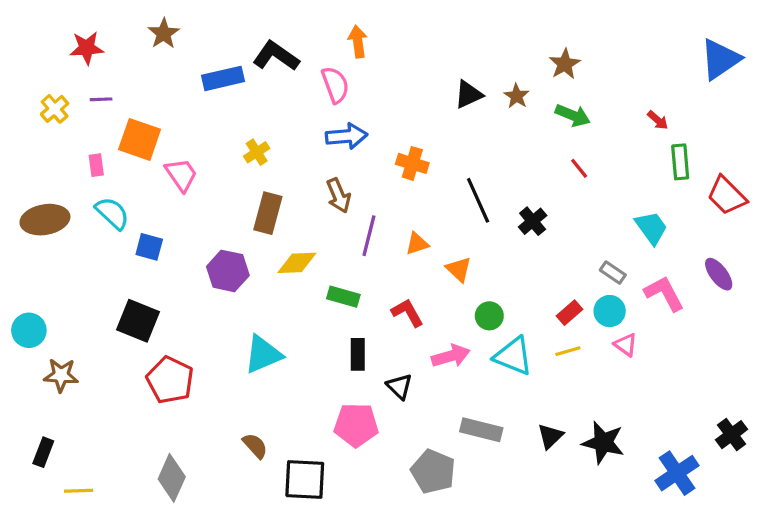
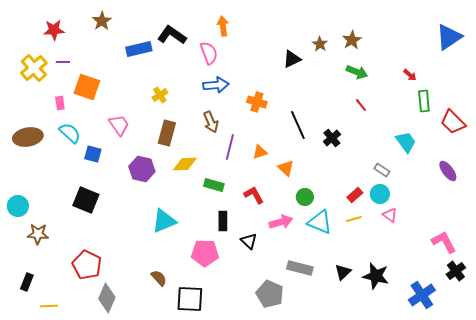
brown star: (517, 96) -> (320, 44), moved
yellow cross: (55, 109) -> (34, 68), size x1.5
pink trapezoid: (181, 175) -> (119, 125), moved
pink L-shape: (664, 293) -> (444, 242), moved
red pentagon: (170, 380) -> (87, 265), moved
pink pentagon: (356, 425) -> (205, 253), moved

